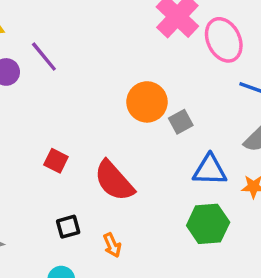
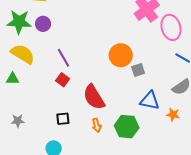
purple line: (44, 57) -> (64, 58), moved
green hexagon: (208, 224) -> (127, 127), moved
orange arrow: (112, 245) -> (97, 125), moved

